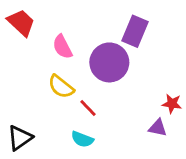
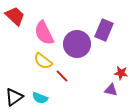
purple rectangle: (135, 31) -> (104, 30), moved
pink semicircle: (62, 47) -> (44, 33), size x1.4
cyan semicircle: (82, 139) -> (40, 98), moved

